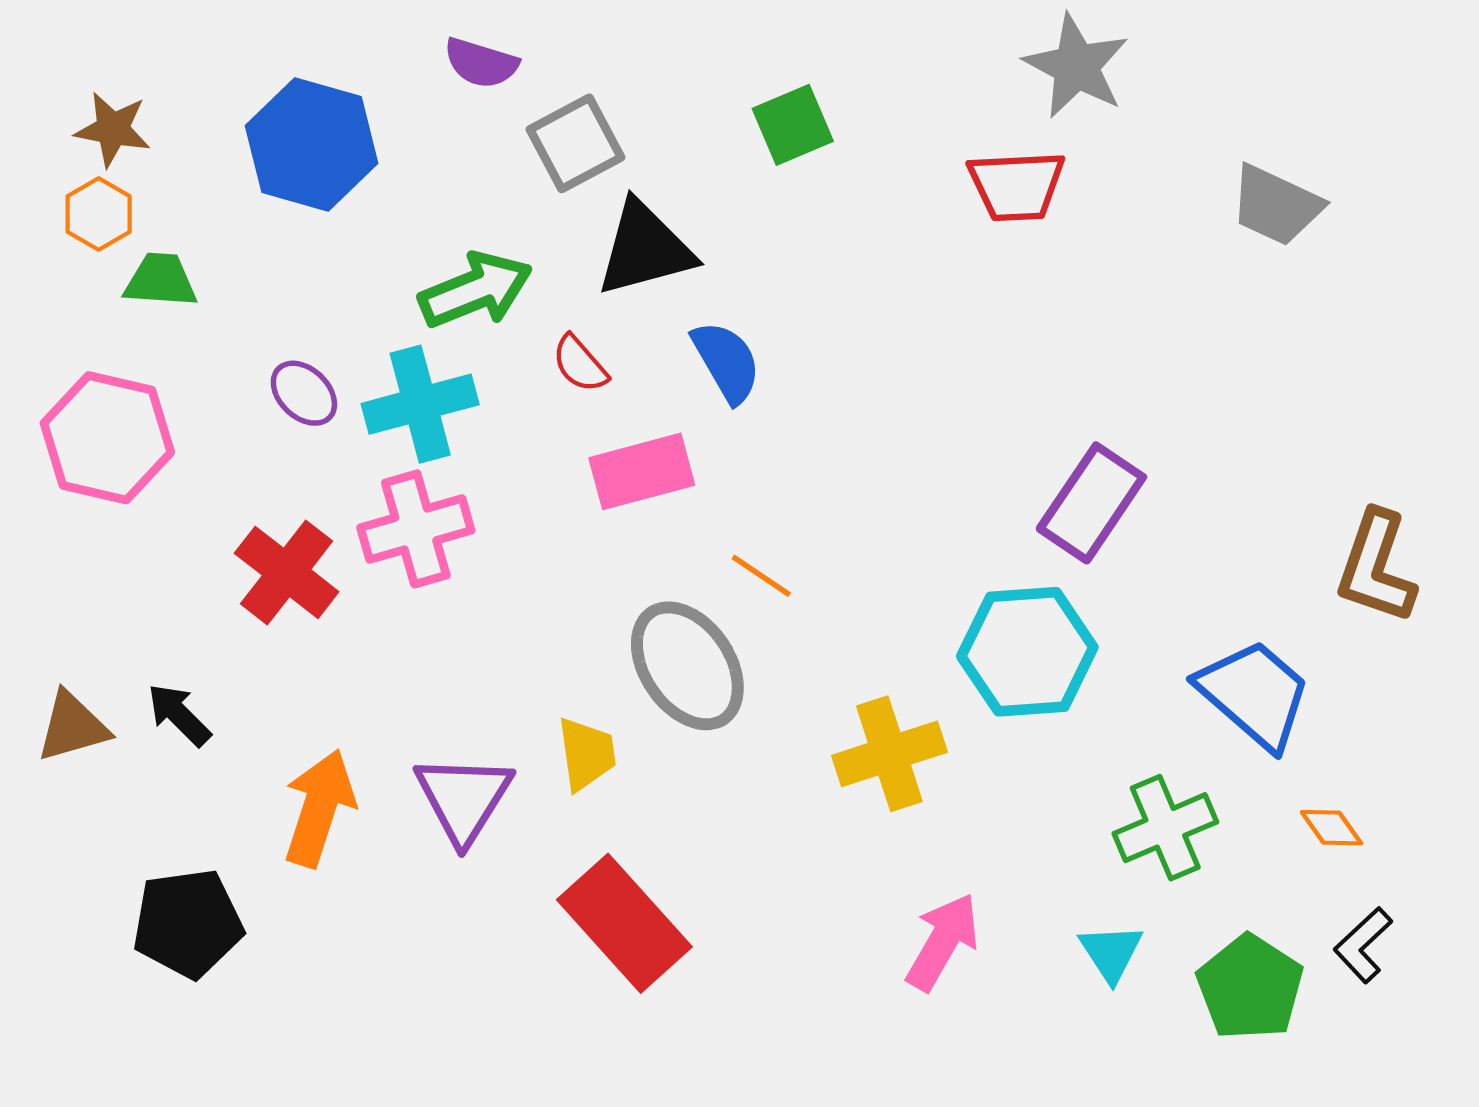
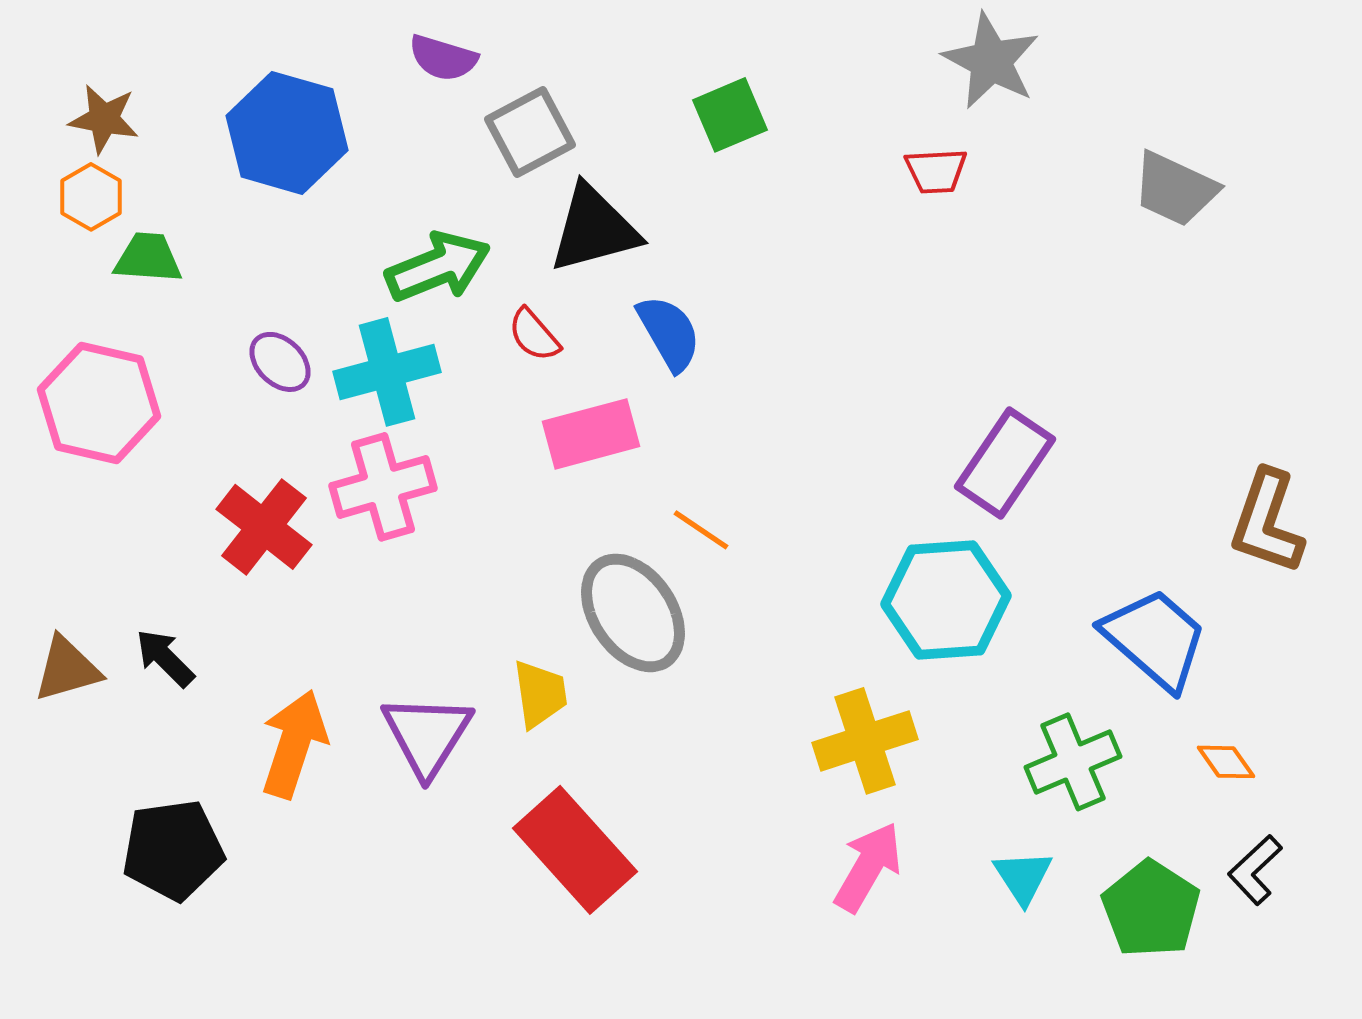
red trapezoid: (1016, 186) -> (936, 171), size x0.7
yellow cross: (889, 754) -> (865, 741), moved

